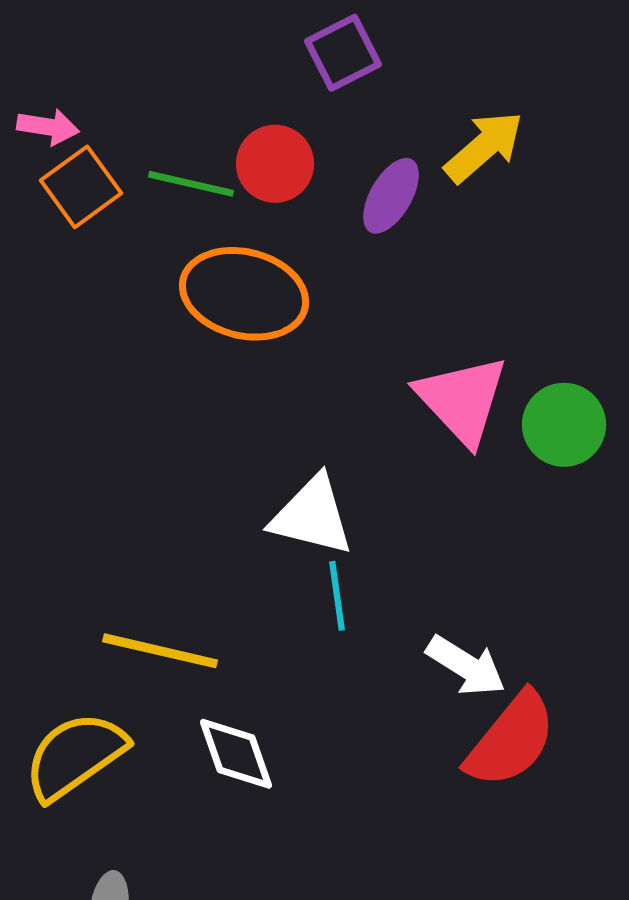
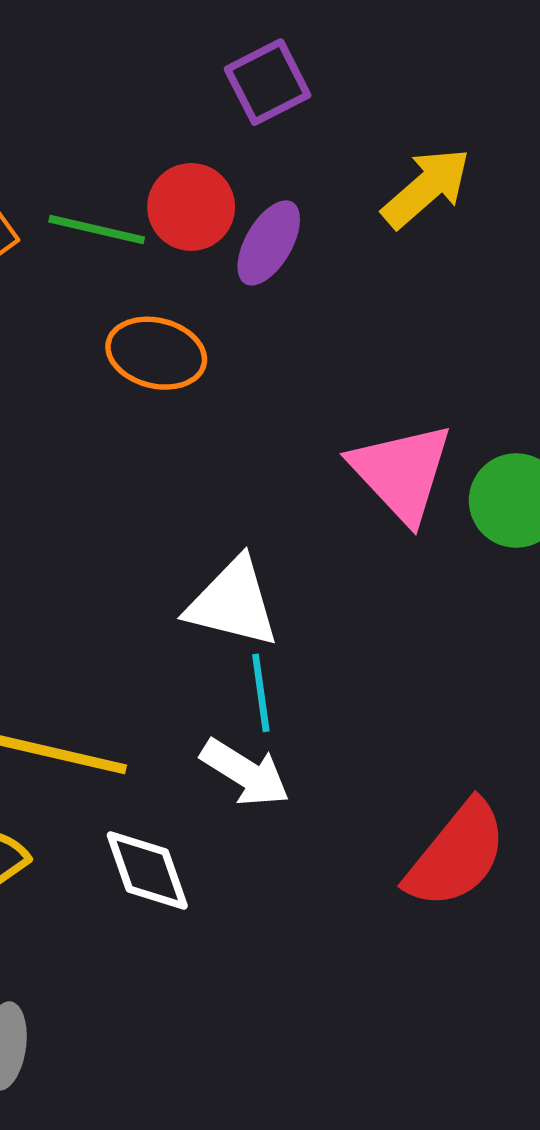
purple ellipse: (391, 196) -> (269, 243), moved
orange ellipse: (244, 294) -> (156, 353), size x0.7
white arrow: (466, 666) -> (245, 773), moved

